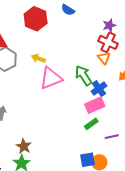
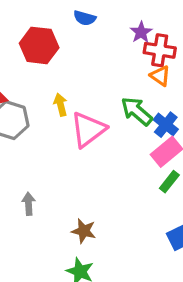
purple star: (109, 25) -> (141, 32), moved
yellow arrow: (38, 58) -> (61, 105), turned 72
brown star: (24, 146) -> (84, 231), moved

